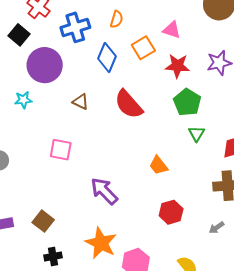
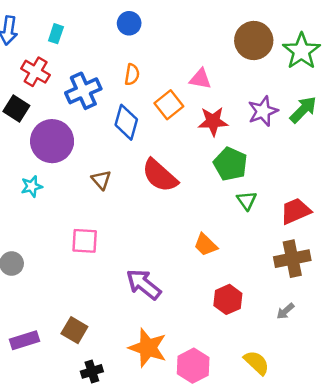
brown triangle: (81, 102) -> (101, 180), turned 30

